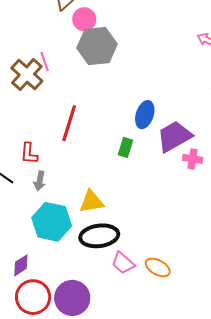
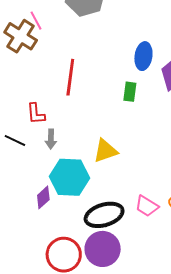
black ellipse: (99, 236) -> (104, 215), moved
purple diamond: (21, 265) -> (43, 197), moved

